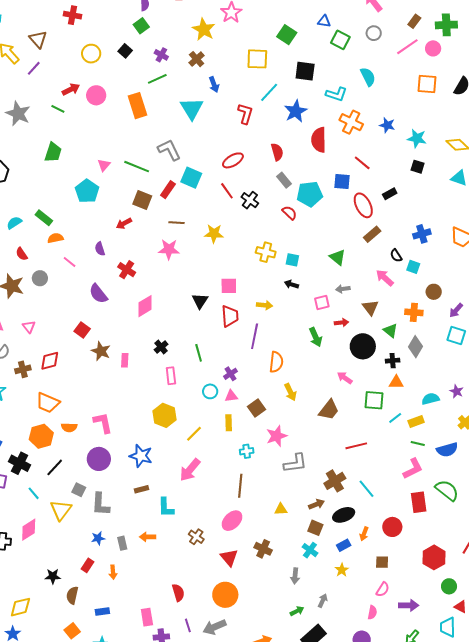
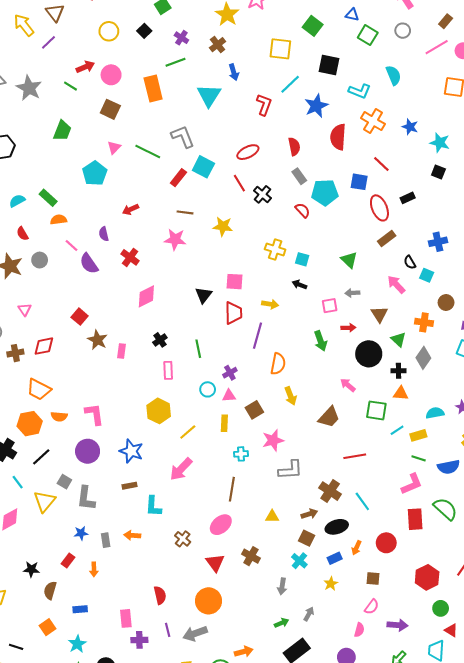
brown square: (142, 200) -> (110, 109), moved
purple semicircle: (98, 294) -> (89, 264), moved
brown cross: (335, 481) -> (330, 491), turned -30

